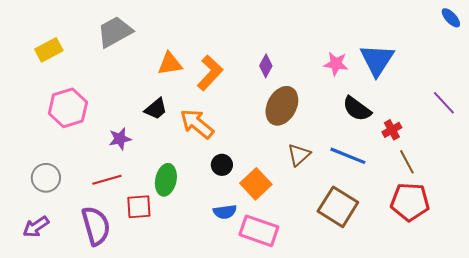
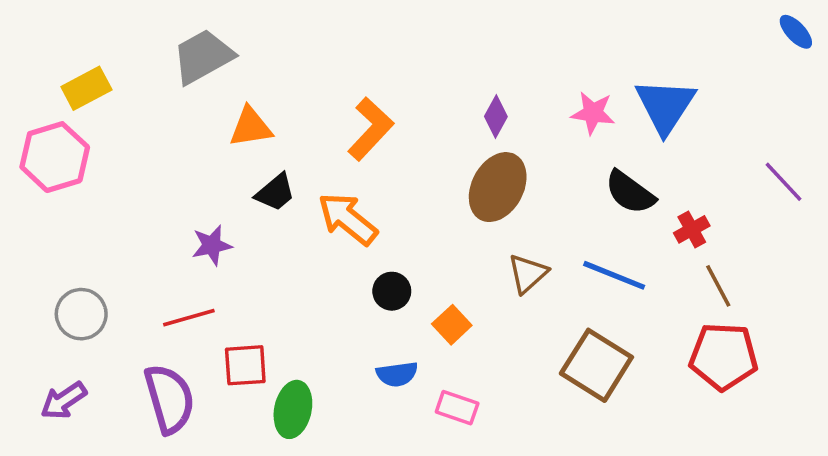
orange triangle: (170, 64) -> (251, 127), moved
purple diamond: (266, 66) -> (496, 116), moved
pink hexagon: (68, 108) -> (55, 157), moved
green ellipse: (166, 180) -> (293, 409), moved
orange square: (256, 184) -> (452, 325), size x0.7
pink rectangle: (259, 231) -> (457, 408), size x0.6

